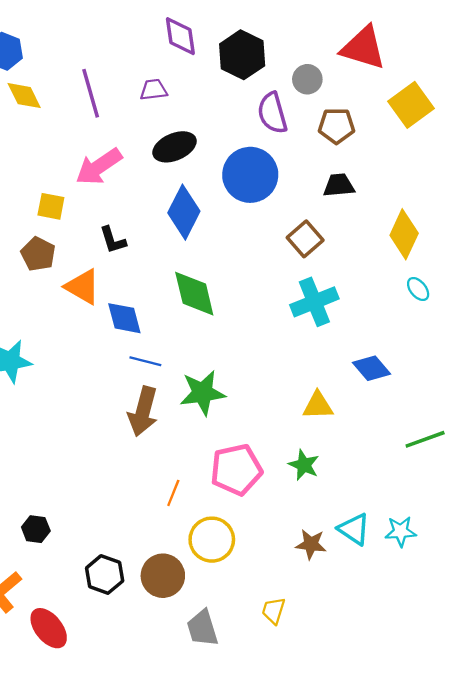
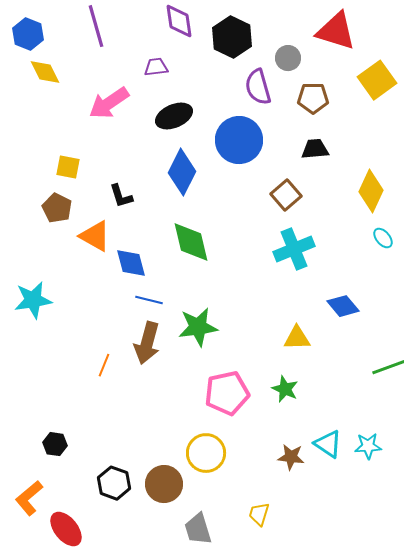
purple line: (91, 93) -> (96, 26), moved
pink arrow: (99, 167) -> (109, 103), moved
orange line: (173, 493) -> (104, 365), moved

